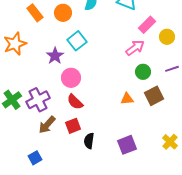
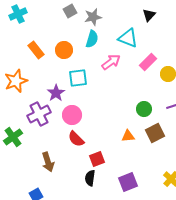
cyan square: (77, 41) -> (78, 78), turned 30
pink arrow: (135, 48) -> (111, 62), moved
purple cross: (38, 100) -> (39, 114), moved
brown arrow: (47, 125) -> (48, 162), turned -60
red square: (73, 126) -> (97, 159), moved

